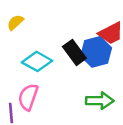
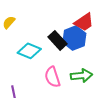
pink semicircle: (28, 97) -> (52, 77), moved, turned -30

